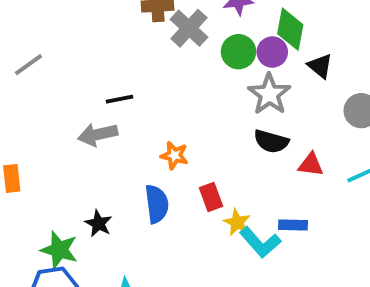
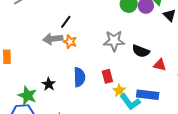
gray star: (269, 94) -> (114, 41), moved, turned 30
black line: (120, 99) -> (66, 22), turned -48
orange star: (174, 155) -> (70, 42), moved
blue rectangle: (293, 225) -> (148, 95), size x1.5

